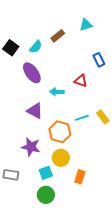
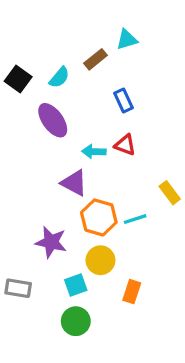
cyan triangle: (86, 25) -> (127, 40), moved
blue rectangle: (99, 60) -> (124, 100), moved
red triangle: (81, 81) -> (125, 145), moved
purple triangle: (35, 111) -> (74, 183), moved
cyan line: (82, 118) -> (135, 219), moved

